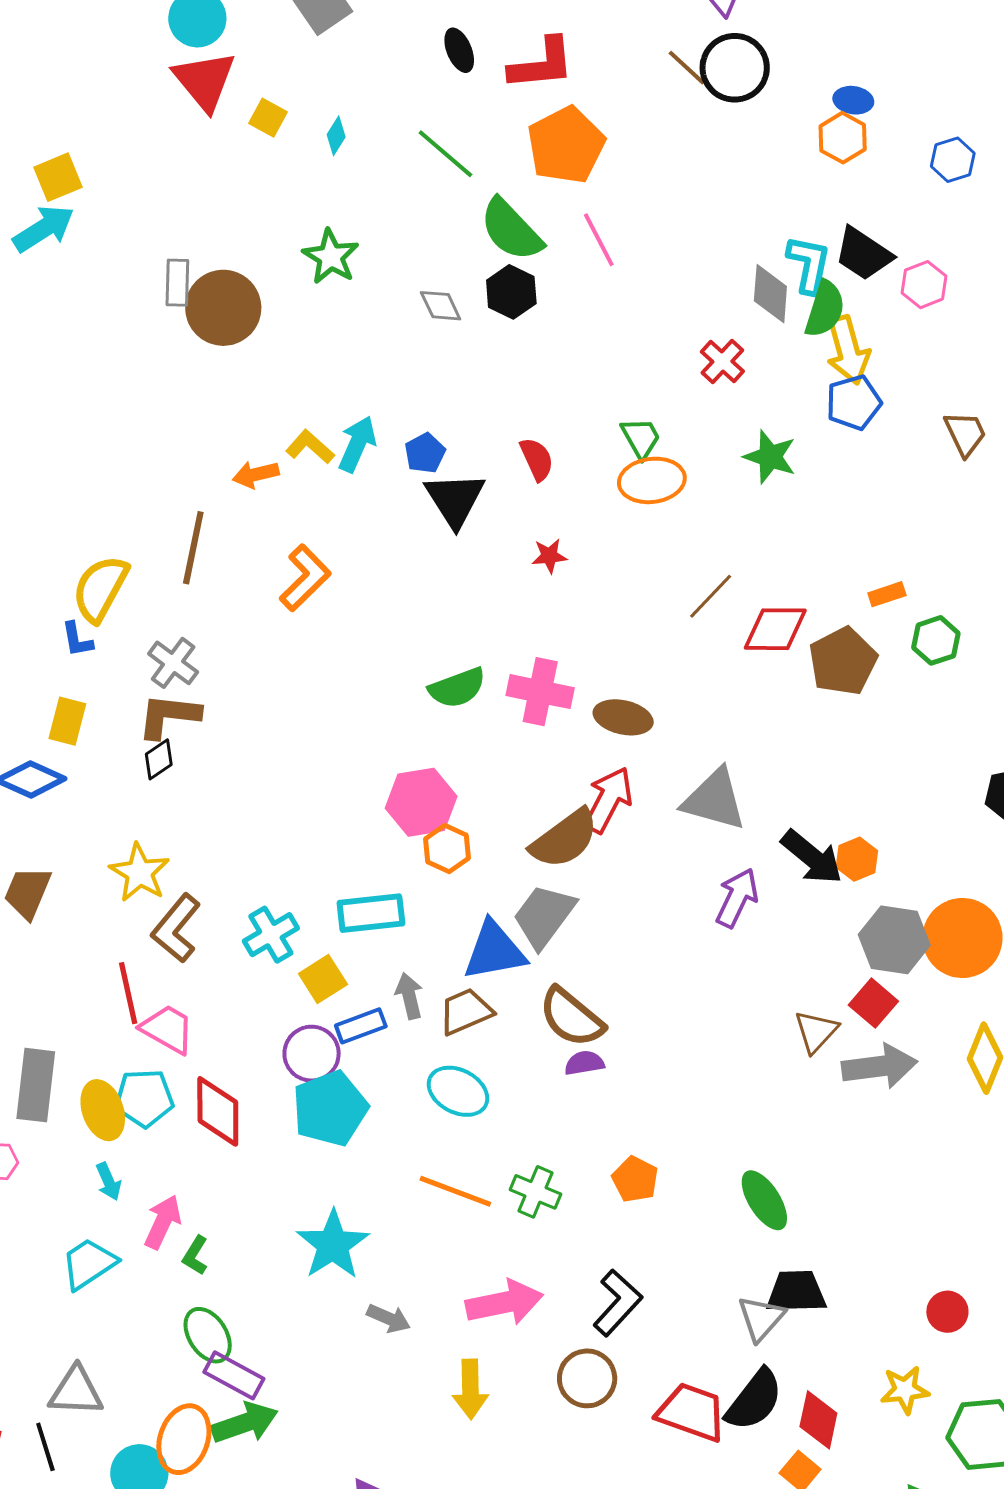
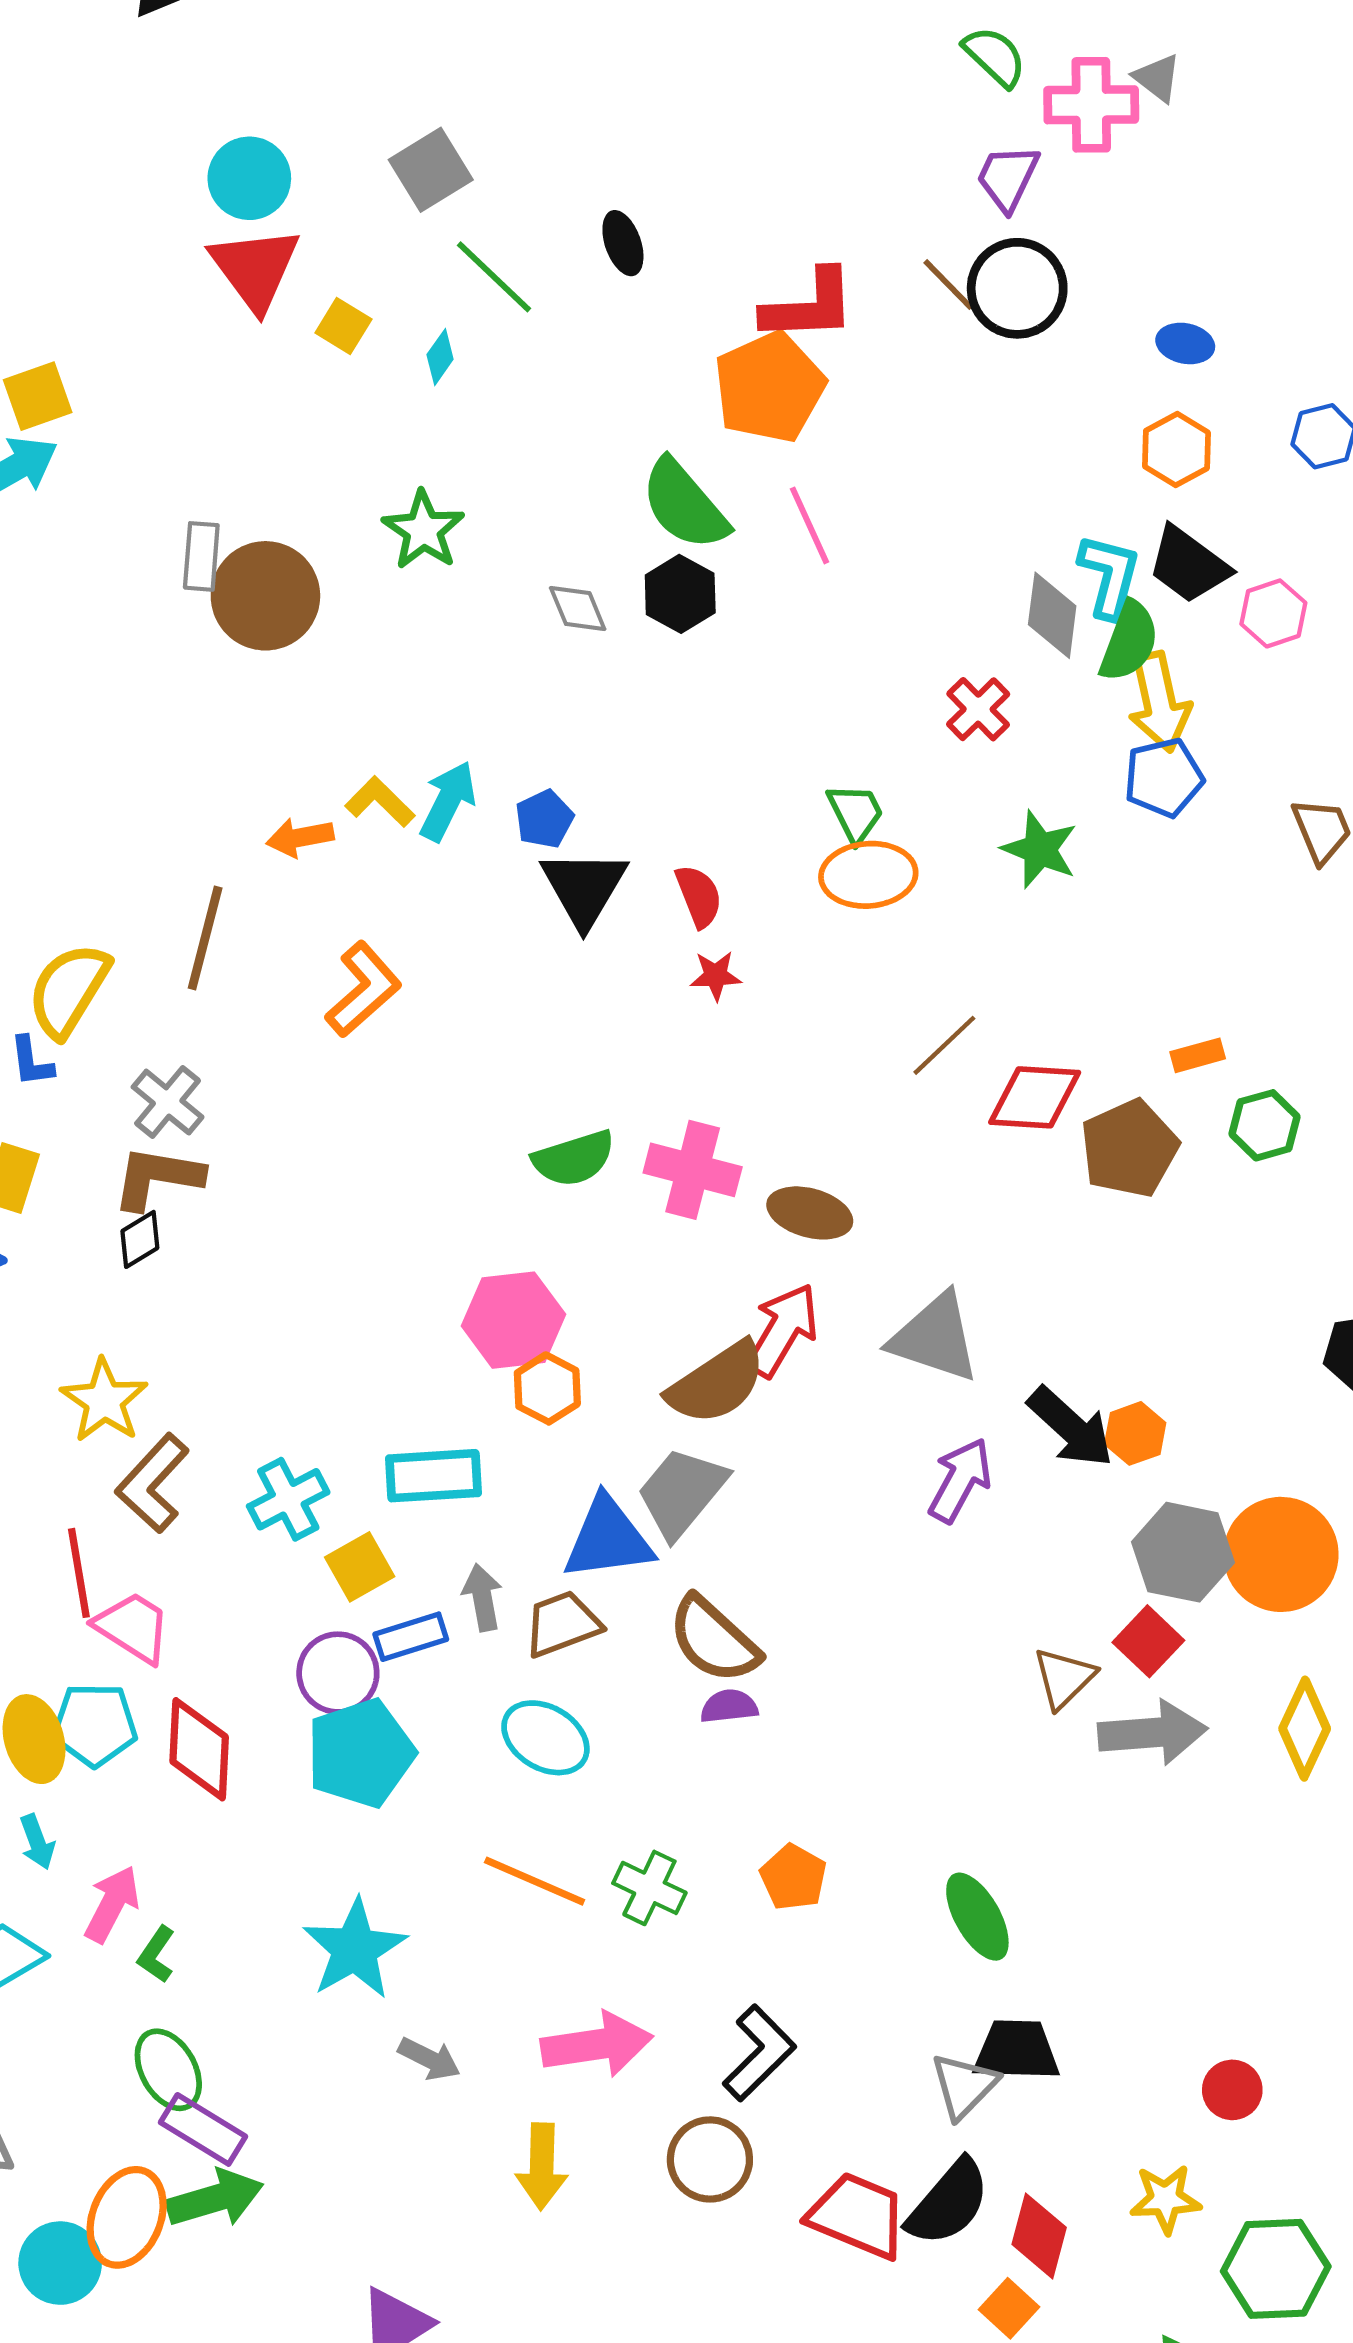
red L-shape: (542, 64) -> (809, 306), moved
orange hexagon: (843, 138) -> (1176, 450), moved
green line: (445, 154) -> (494, 277), moved
red semicircle: (537, 459) -> (699, 896), moved

